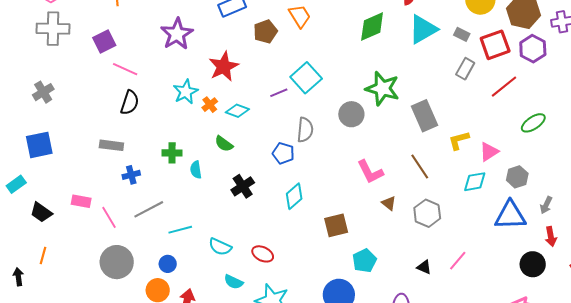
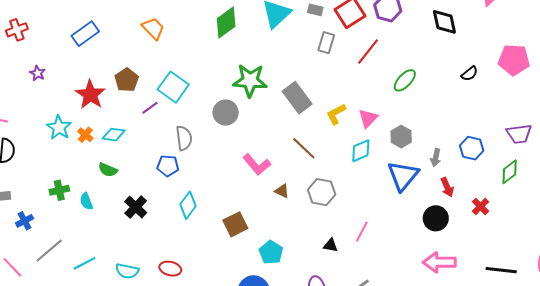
brown pentagon: (265, 32) -> (127, 80), moved
purple star: (177, 34) -> (38, 73), size x0.5
blue triangle: (510, 215) -> (403, 176), turned -36

